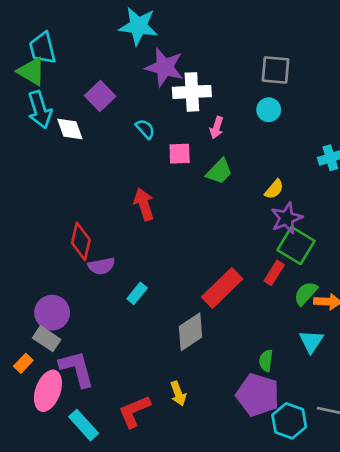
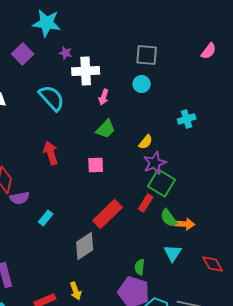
purple star: (164, 67) -> (66, 53), size x0.5
purple square: (100, 96) -> (23, 54), moved
cyan semicircle: (145, 129) -> (52, 98), size x1.8
pink square: (180, 154) -> (96, 165), moved
green semicircle: (306, 293) -> (169, 218), turned -78

